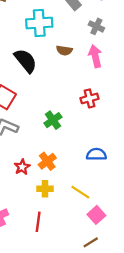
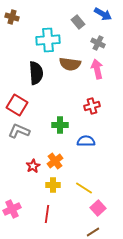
brown semicircle: (64, 50) -> (70, 64), size x1.5
black semicircle: (26, 61) -> (36, 73), turned 35
green cross: (53, 120) -> (60, 125), turned 35
blue semicircle: (96, 154) -> (86, 141), moved

